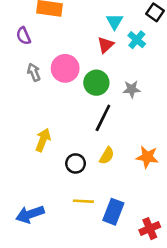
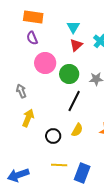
cyan triangle: (115, 21) -> (73, 27), moved
purple semicircle: (23, 36) -> (32, 38), moved
gray arrow: (34, 72) -> (21, 91), moved

